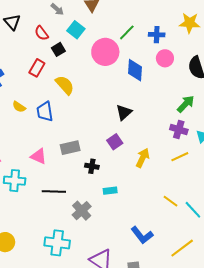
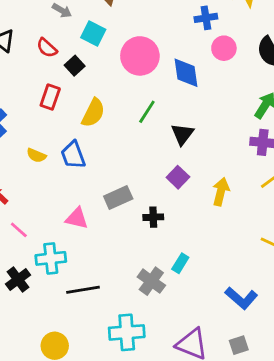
green line: (127, 32) -> (147, 112), moved
yellow semicircle: (65, 85) -> (93, 113), turned 80
cyan rectangle: (110, 191) -> (180, 263), moved, turned -40
black line: (54, 192) -> (83, 290), moved

